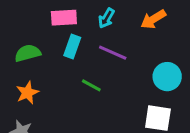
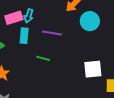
cyan arrow: (106, 18) -> (29, 16), moved
cyan circle: (167, 77) -> (90, 21), moved

